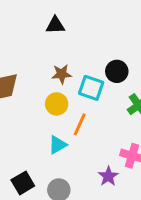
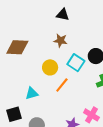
brown star: (62, 74) -> (60, 41), moved
cyan triangle: (57, 145) -> (32, 93), moved

